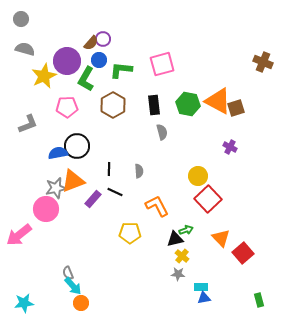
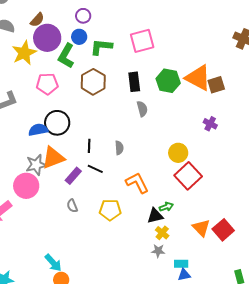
brown semicircle: (91, 43) -> (37, 20), moved
orange triangle: (221, 238) -> (201, 228), moved
gray semicircle: (68, 273) -> (72, 206), moved

